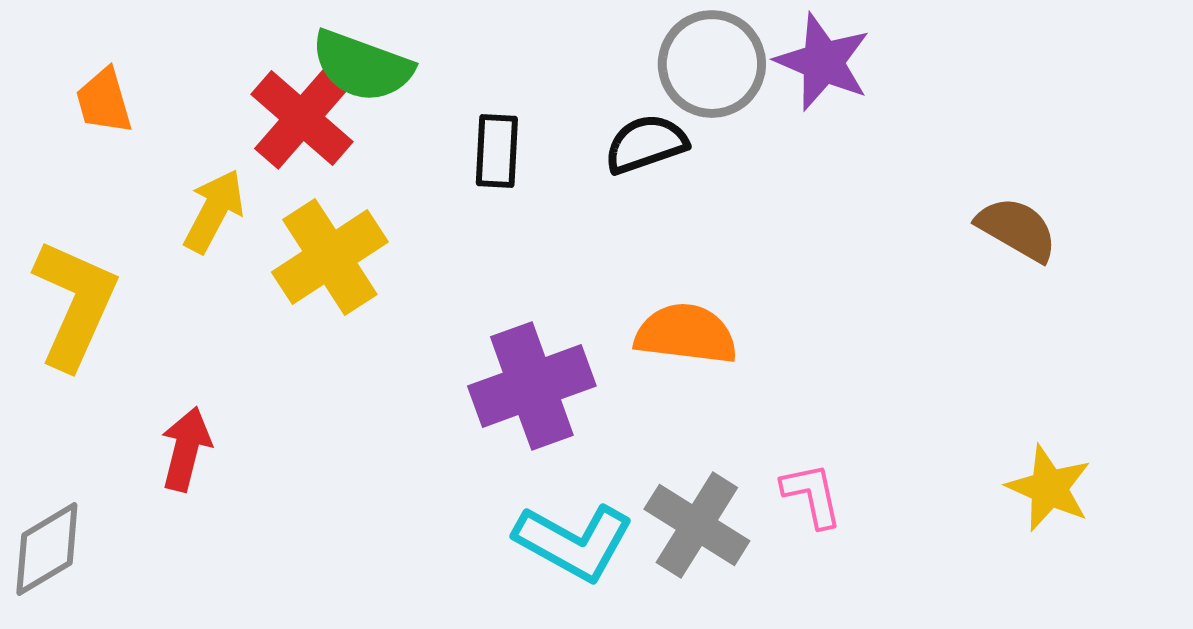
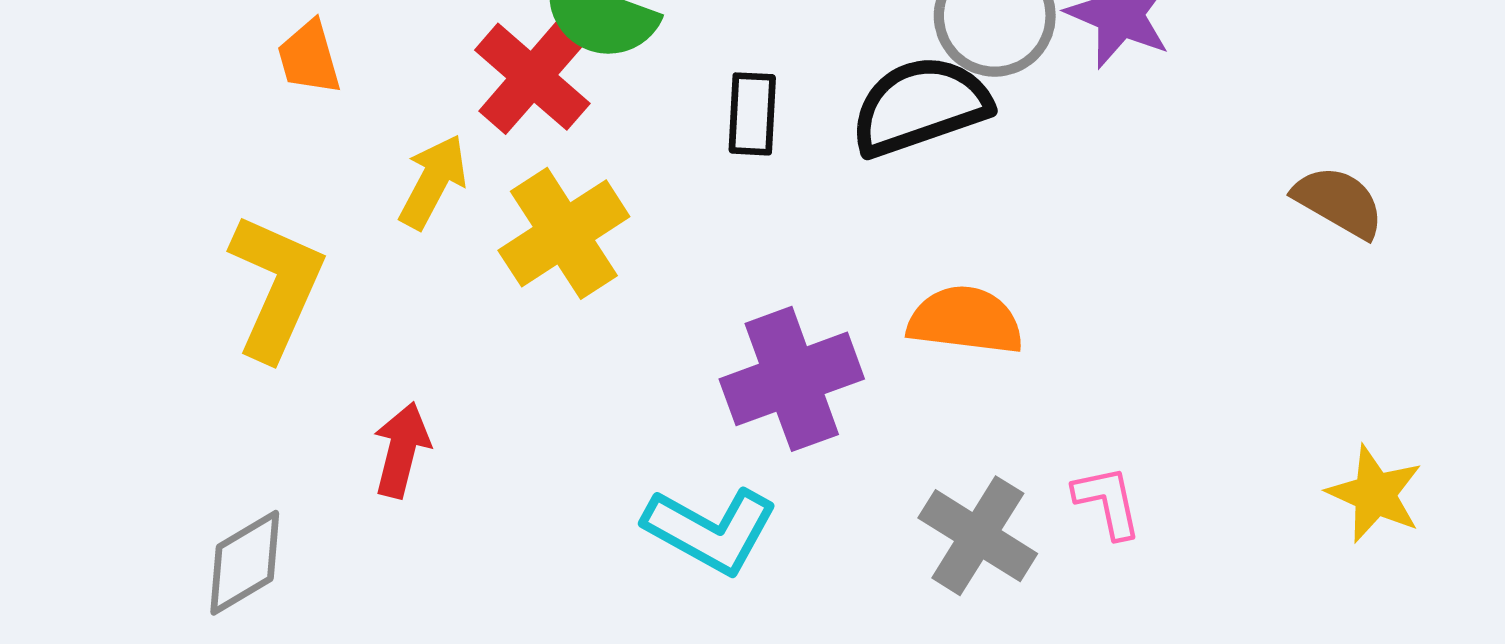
black semicircle: (646, 144) -> (920, 106), size x1.5
cyan L-shape: (574, 542) -> (711, 530), moved

